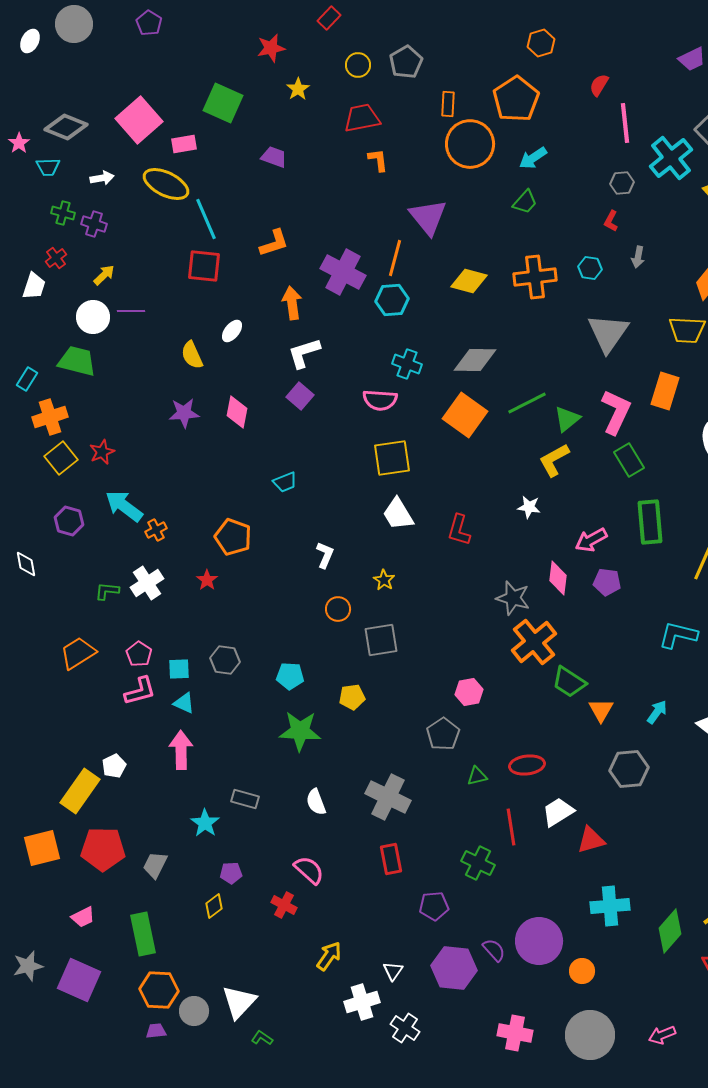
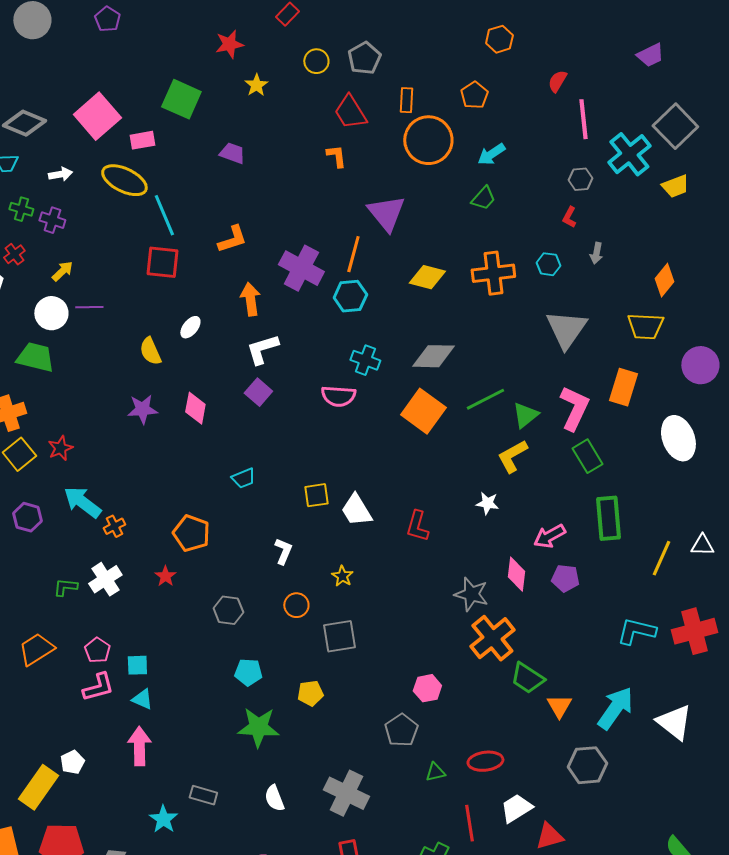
orange pentagon: (516, 99) -> (474, 95), size x0.6
red trapezoid: (362, 118) -> (350, 112), moved, turned -111
yellow square: (392, 458) -> (316, 495), moved, size x0.7
gray hexagon: (225, 660) -> (228, 610), moved
cyan arrow: (657, 712) -> (615, 708), size x1.8

